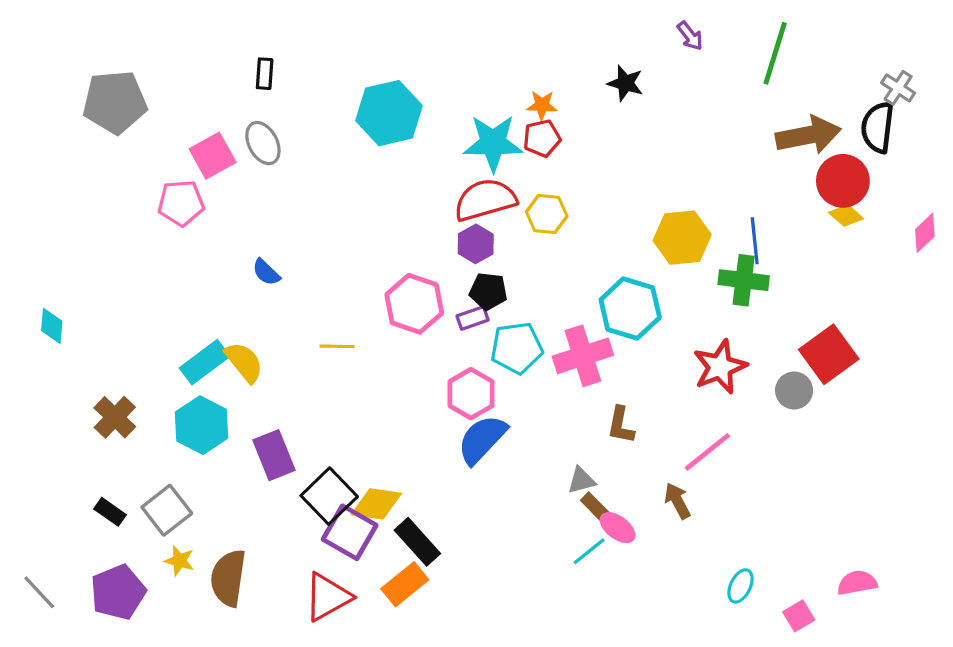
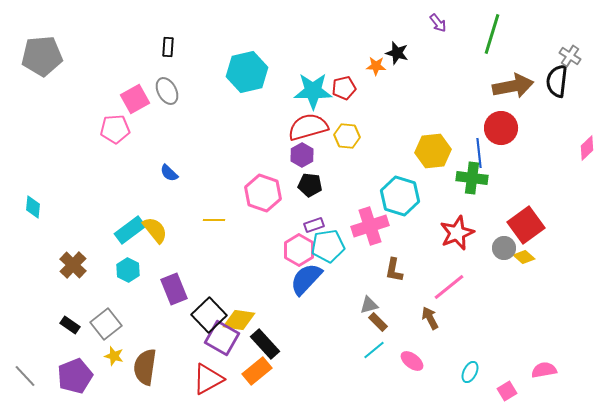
gray pentagon: (115, 102) -> (42, 56), moved
orange star: (542, 105) -> (376, 66), moved
red circle: (843, 181) -> (501, 128), moved
yellow diamond: (846, 216) -> (524, 257), moved
purple rectangle: (473, 318) -> (314, 225), moved
cyan pentagon: (517, 348) -> (328, 246), moved
cyan hexagon: (201, 425) -> (128, 270), size x0.7
pink ellipse: (618, 528) -> (412, 361), moved

